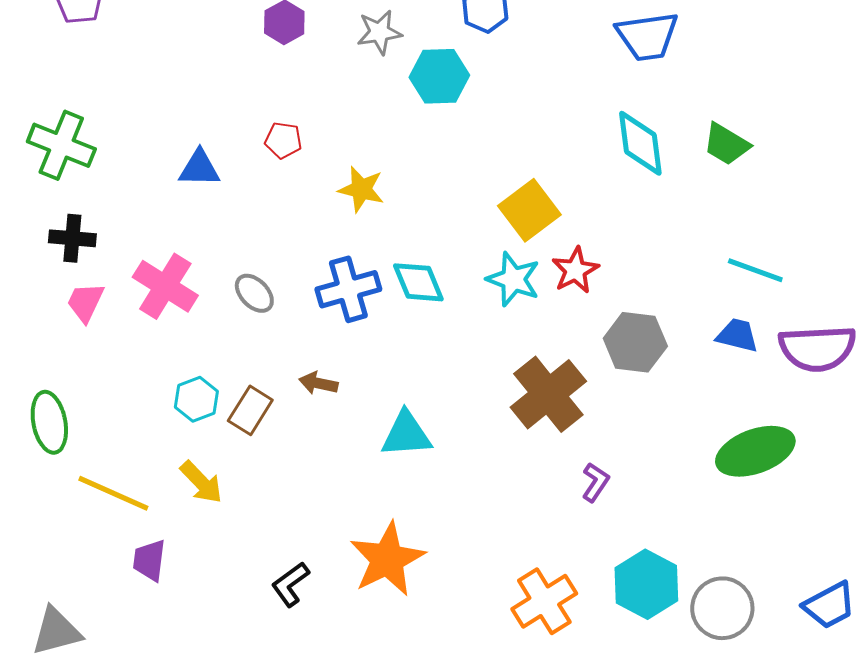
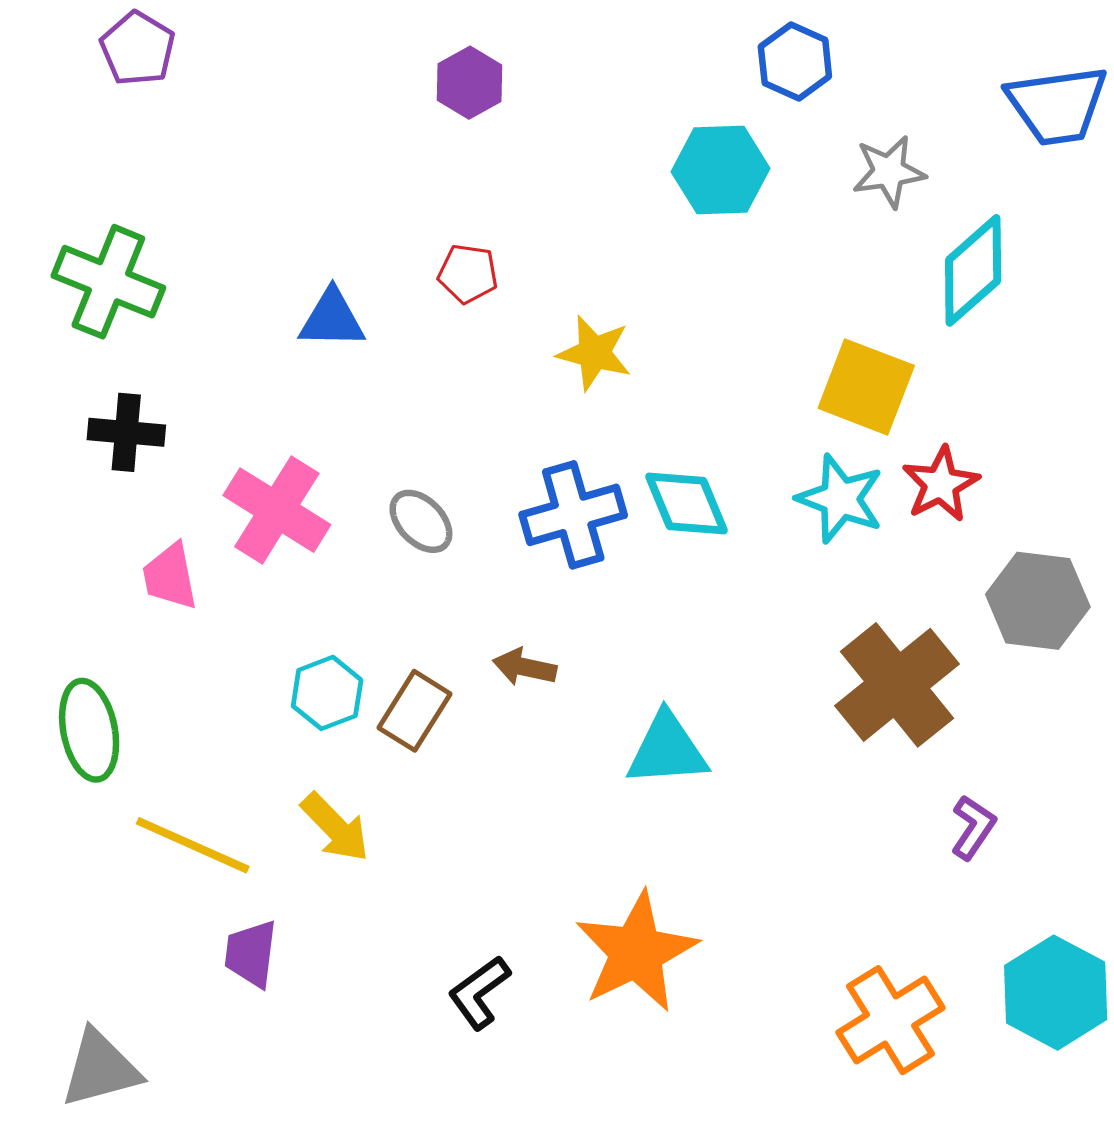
gray star: (379, 32) -> (889, 172), moved
cyan diamond: (640, 143) -> (973, 270), moved, turned 56
yellow square: (529, 210) -> (866, 387), turned -32
pink trapezoid: (85, 302) -> (170, 576), moved, turned -36

